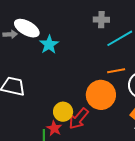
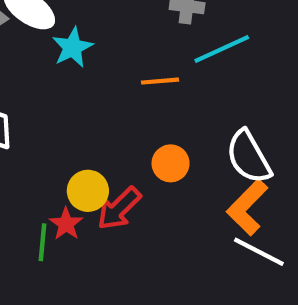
orange line: (116, 71) -> (160, 81), moved
orange circle: (101, 95) -> (171, 163), size x0.6

